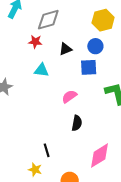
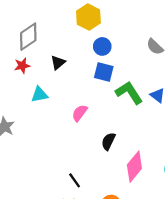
blue circle: (95, 46) -> (102, 46), moved
blue square: (89, 67) -> (104, 72), moved, turned 36
black semicircle: (77, 123) -> (108, 141), moved, turned -147

